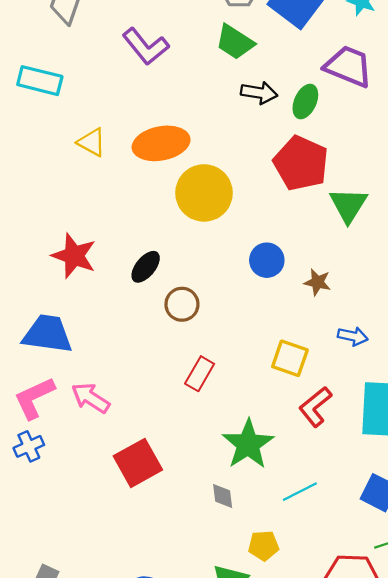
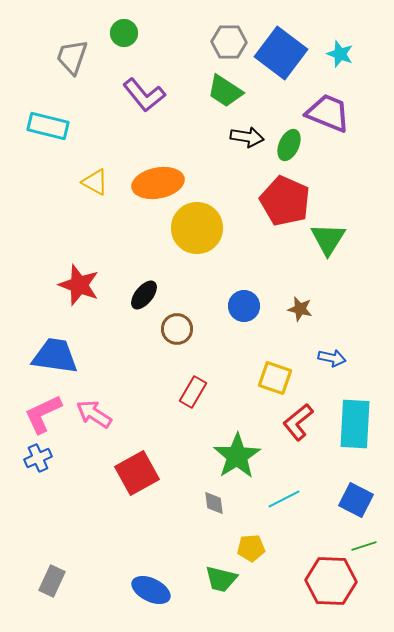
blue circle: (267, 260) -> (244, 306), moved

